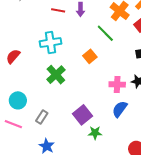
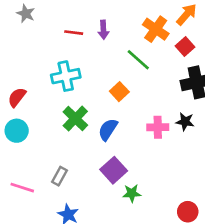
cyan circle: (18, 100) -> (17, 131), moved
blue semicircle: (120, 109) -> (108, 129), moved

